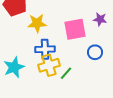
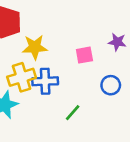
pink square: (75, 29) -> (84, 55), size x0.6
yellow cross: (49, 65) -> (22, 77), moved

